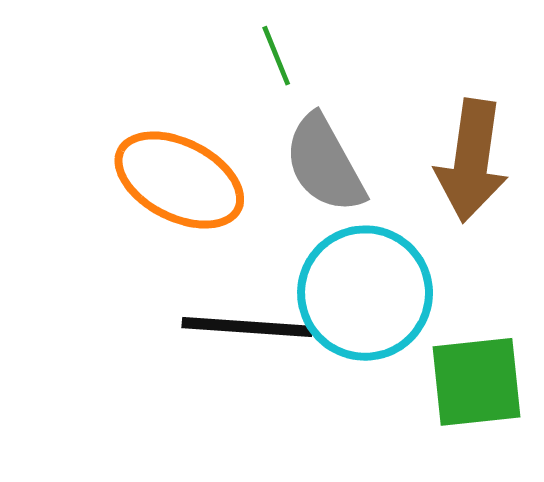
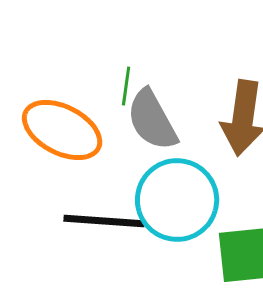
green line: (276, 56) -> (126, 86), moved, turned 30

